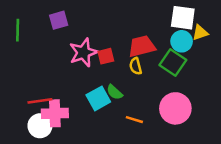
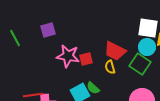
green line: (18, 30) -> (15, 38), turned -30
red trapezoid: (142, 46) -> (115, 51), turned -140
pink star: (83, 52) -> (68, 56), turned 30

